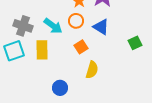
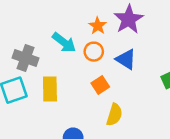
cyan arrow: (53, 26) -> (64, 43), moved

